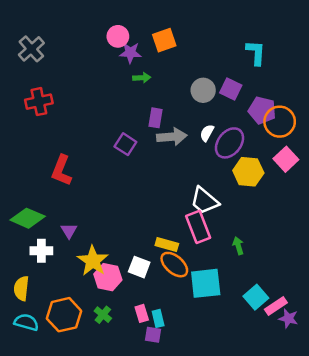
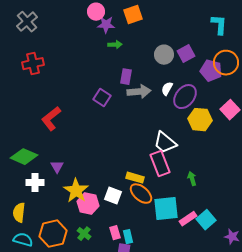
cyan L-shape: (256, 53) -> (219, 25), moved
purple square: (231, 89) -> (186, 54), turned 36
orange circle: (280, 122) -> (226, 63), moved
red L-shape: (61, 171) -> (51, 119), turned 30
pink rectangle: (276, 306) -> (188, 219), moved

